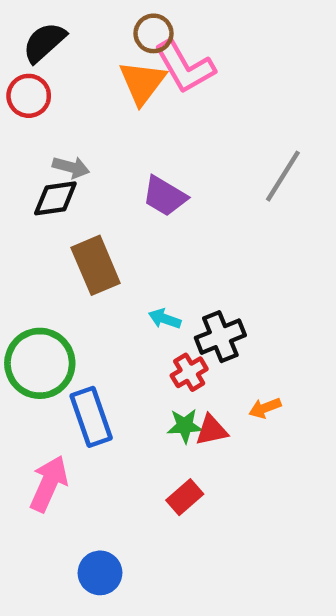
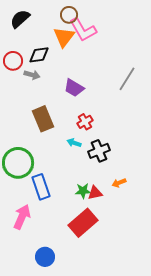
red circle: (29, 96) -> (13, 61), moved
black diamond: (55, 198) -> (39, 55), moved
red cross: (189, 372) -> (85, 122), moved
red rectangle: (185, 497) -> (83, 223), size x1.8

